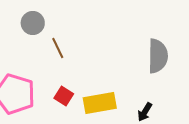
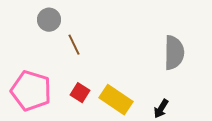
yellow rectangle: (100, 103) -> (116, 100), turned 44

